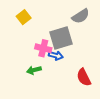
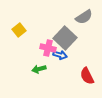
yellow square: (24, 17) -> (19, 30), moved
gray square: (61, 38) -> (65, 38), turned -30

